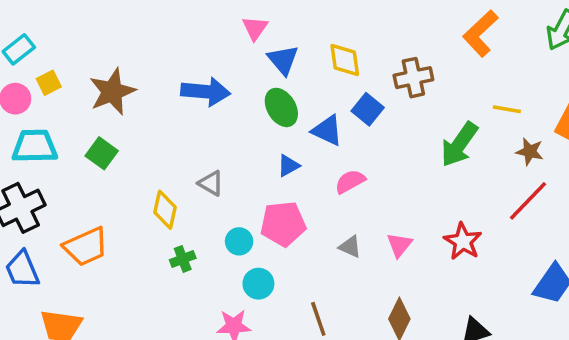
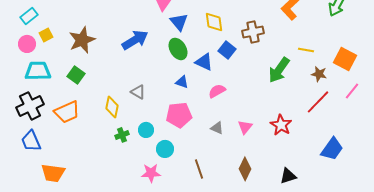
blue arrow: (206, 92) -> (135, 40), turned -36
blue triangle: (288, 166) -> (182, 82), turned 48
cyan circle: (239, 241) -> (146, 130), moved
orange trapezoid: (86, 247) -> (67, 112), moved

